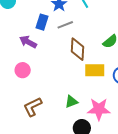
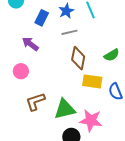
blue rectangle: (42, 22) -> (42, 18), moved
green triangle: (71, 102) -> (65, 109), size x1.6
brown L-shape: (33, 107) -> (35, 102), moved

